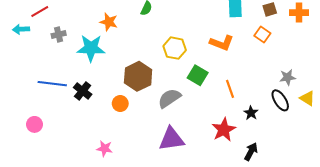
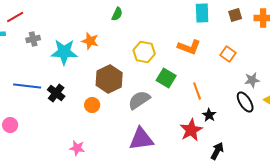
orange star: (109, 22) -> (90, 41), moved
orange square: (262, 34) -> (228, 54), moved
black star: (251, 113) -> (209, 115), moved

